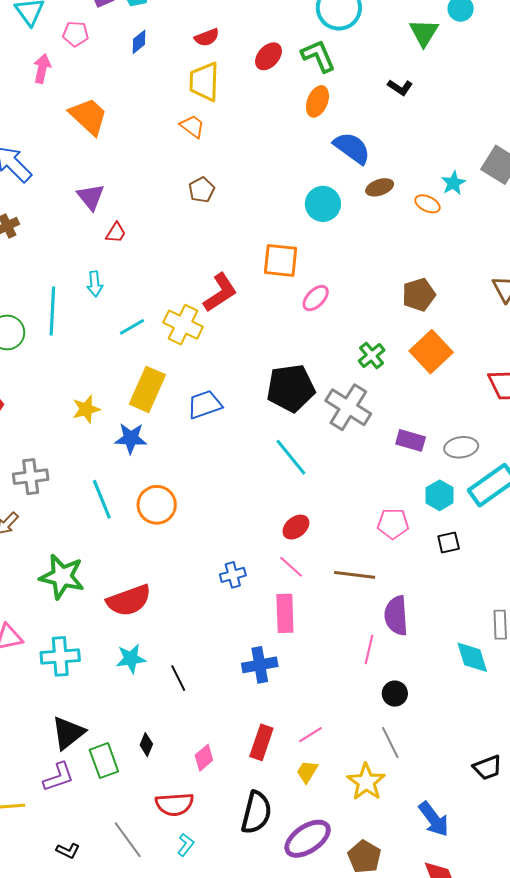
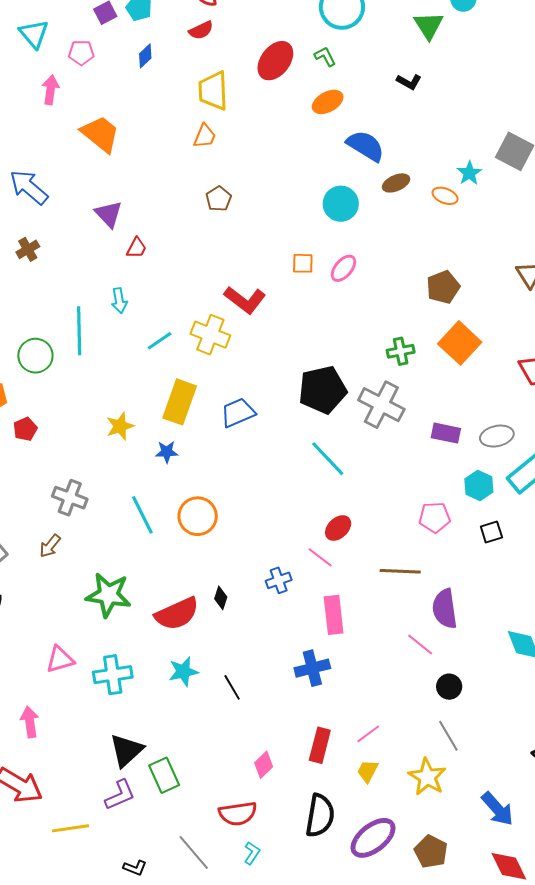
red semicircle: (207, 37) -> (201, 30), moved
red ellipse: (268, 56) -> (275, 61), size x1.4
green L-shape: (318, 56) -> (325, 56), size x0.6
orange ellipse: (317, 101) -> (328, 102), turned 44
orange trapezoid: (192, 126) -> (205, 136), turned 80
orange square: (281, 260) -> (303, 263), size x0.6
red L-shape: (220, 293) -> (245, 300), turned 75
pink ellipse: (316, 298) -> (343, 268), moved
green cross: (372, 356) -> (401, 351), turned 32
blue star: (131, 438) -> (167, 452), size x0.7
gray cross: (31, 477) -> (70, 498), turned 32
pink line: (291, 567) -> (320, 557), moved
pink line: (369, 649) -> (420, 645), turned -60
black diamond: (146, 745) -> (221, 598), moved

